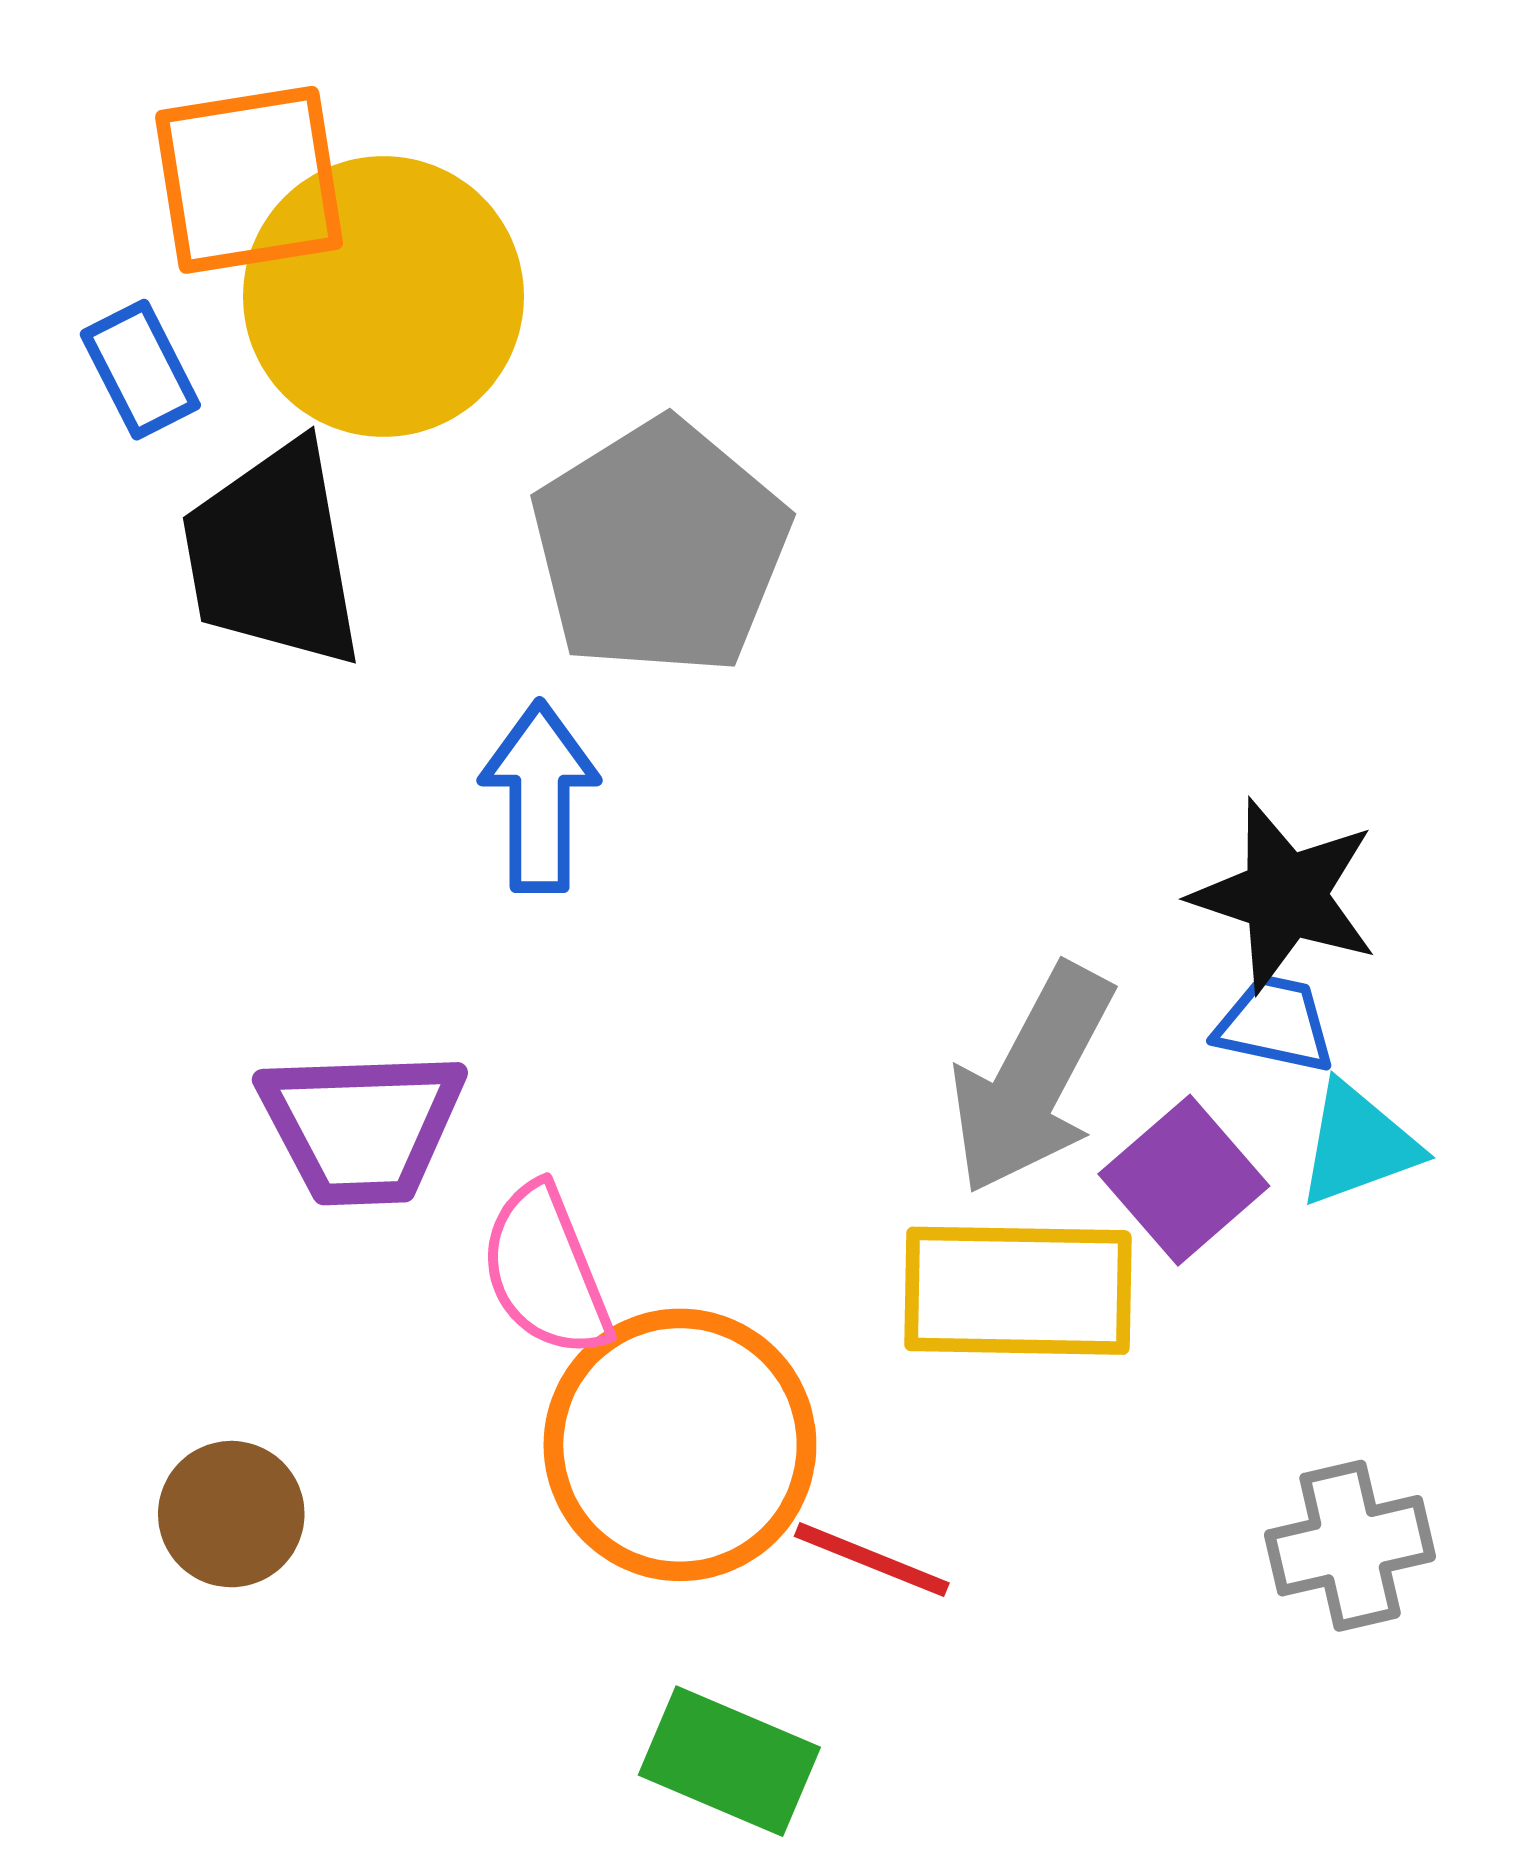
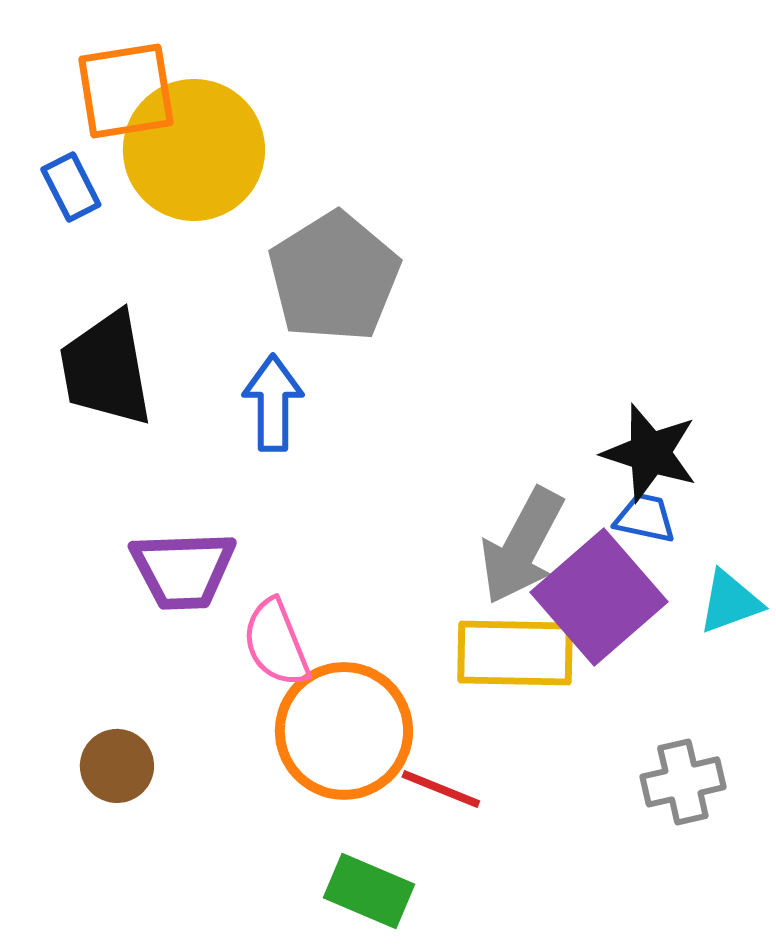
black trapezoid: (273, 555) -> (106, 369), moved
cyan triangle: (1358, 1144) -> (730, 602), moved
purple square: (1184, 1180) -> (599, 597), size x1.6

